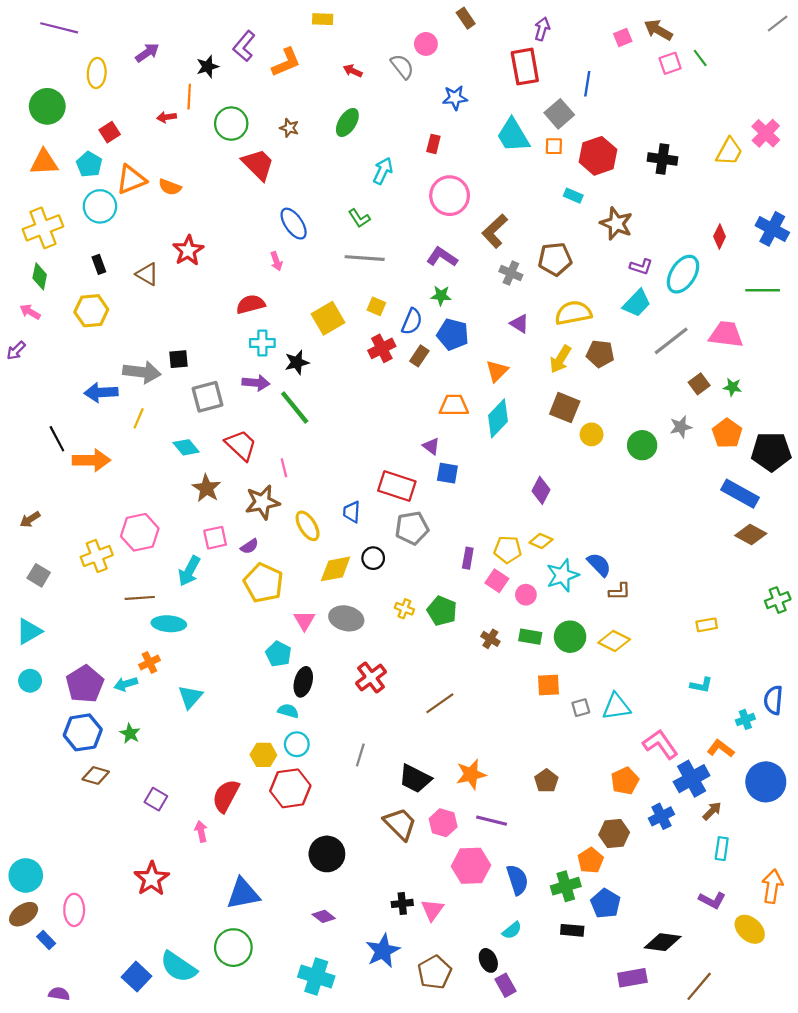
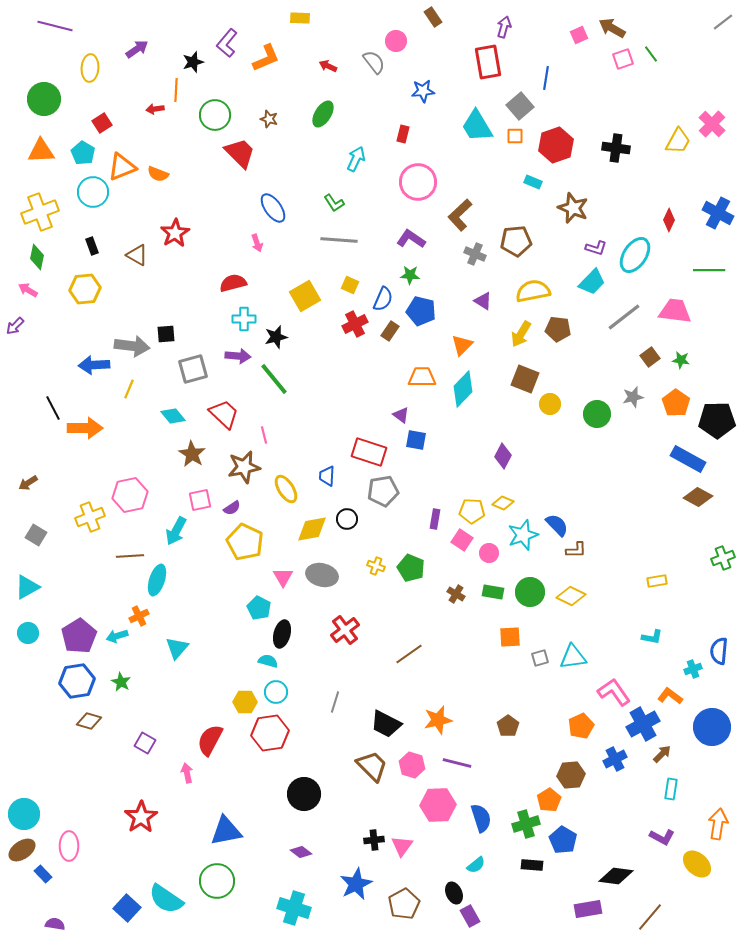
cyan ellipse: (169, 624) -> (157, 580), turned -76

